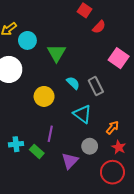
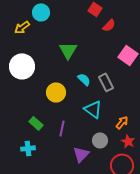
cyan circle: (27, 40) -> (41, 12), moved
cyan cross: (16, 144) -> (28, 148), moved
green rectangle: (37, 151) -> (36, 123), moved

